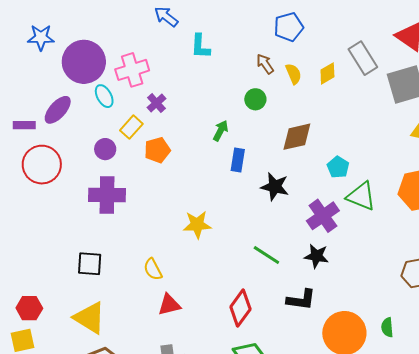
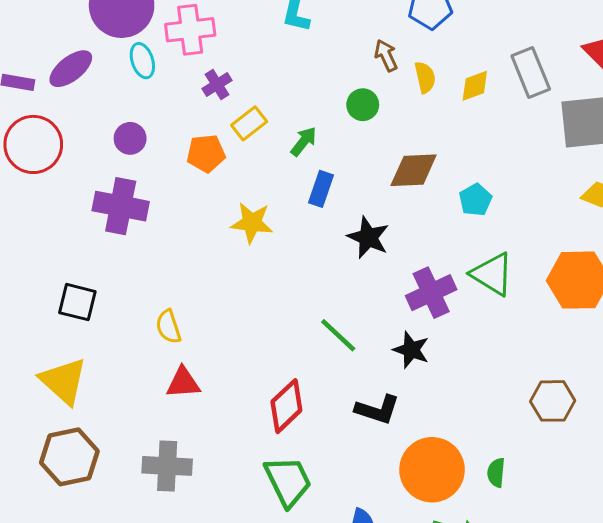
yellow rectangle: (131, 127) -> (249, 123), moved
cyan pentagon: (338, 167) -> (475, 200), moved
yellow star: (197, 225) -> (252, 223), moved

